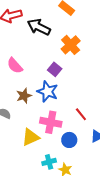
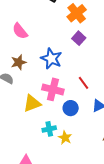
purple square: (55, 69) -> (79, 38), moved
brown star: (24, 96) -> (19, 62), moved

